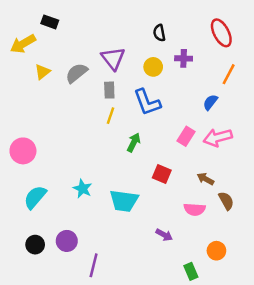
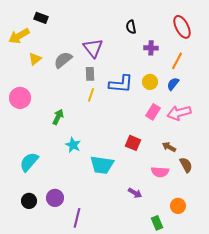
yellow circle: (153, 67) -> (150, 82), moved
orange line: (229, 74) -> (177, 61), moved
blue L-shape: (147, 102) -> (121, 84), turned -65
green arrow: (134, 142) -> (58, 117), moved
pink circle: (23, 151) -> (20, 98), moved
cyan star: (83, 189) -> (73, 145), moved

